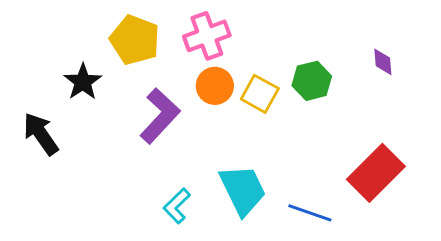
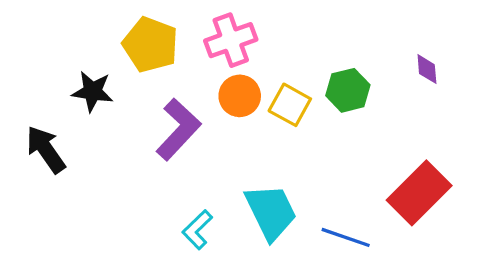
black star: (83, 82) -> (93, 91), turned -30

